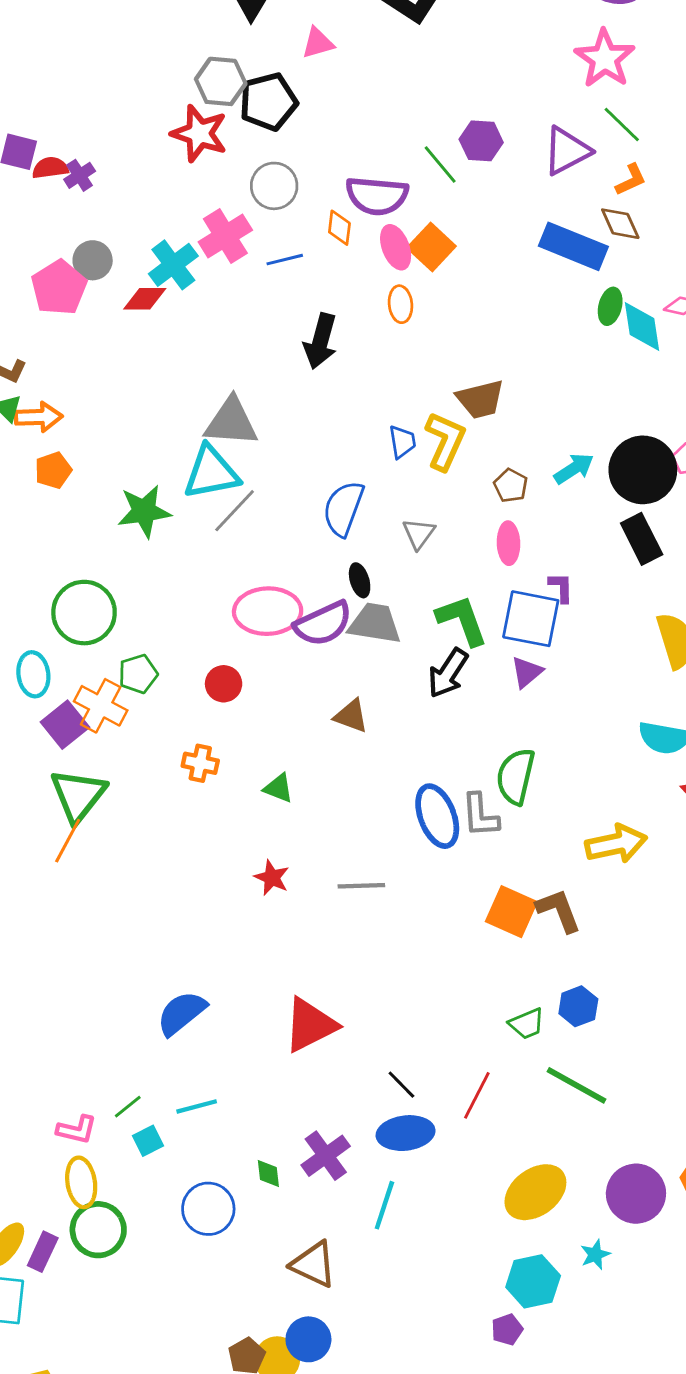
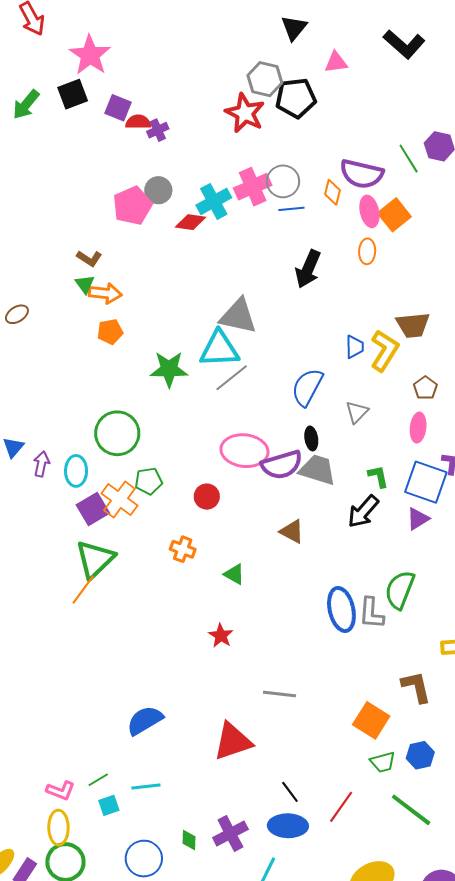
gray circle: (274, 186) -> (283, 181), moved
green L-shape: (462, 620) -> (378, 476), size x0.6
gray line: (361, 886) -> (280, 694), moved
orange square: (511, 912) -> (371, 720), moved

